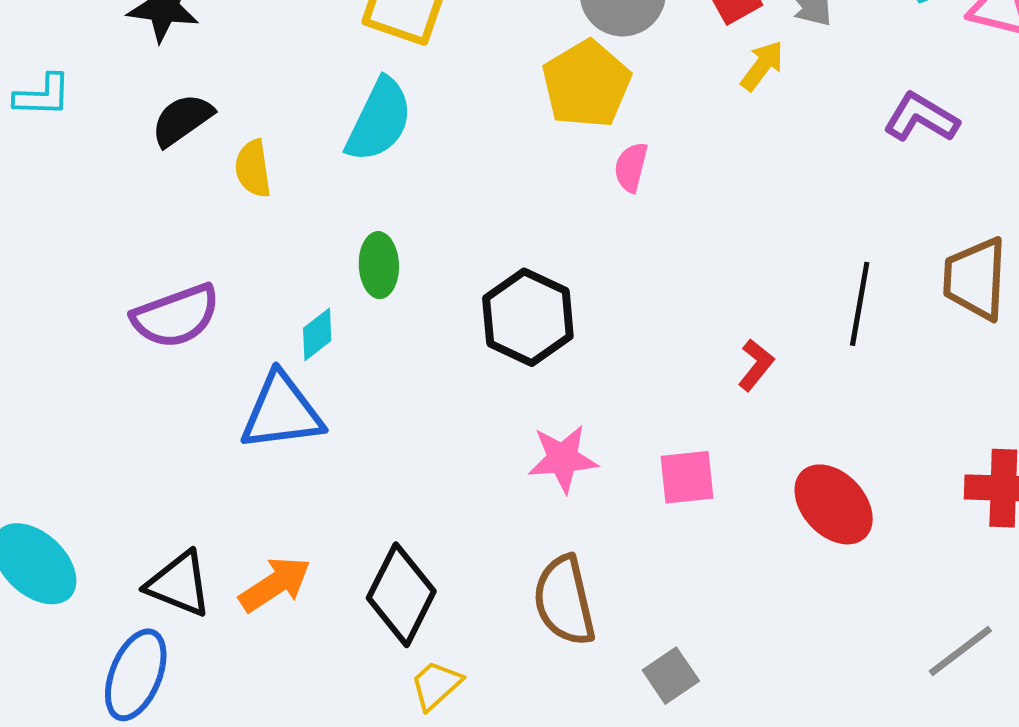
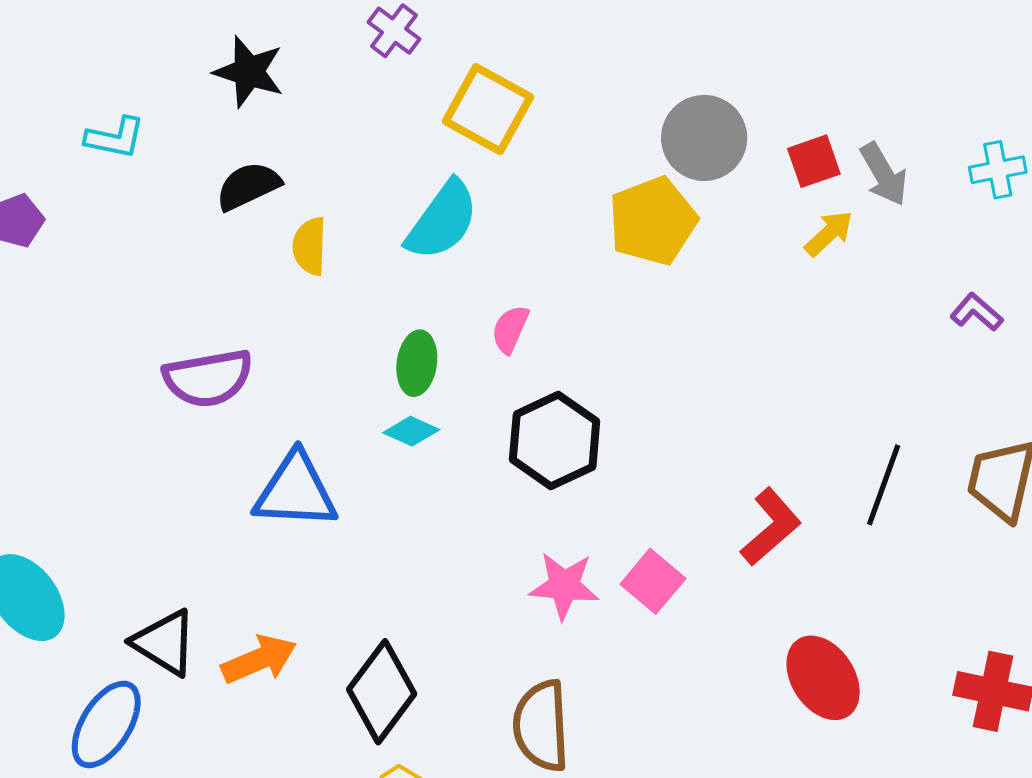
purple L-shape: (921, 118) -> (976, 312), size x0.7
pink semicircle: (631, 167) -> (510, 329), moved
cyan diamond: (317, 334) -> (411, 431), moved, turned 52
red L-shape: (756, 365) -> (771, 527), size x1.5
pink square: (687, 477) -> (653, 581), moved, turned 36

